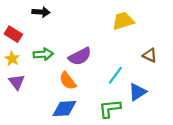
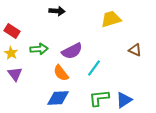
black arrow: (41, 12) -> (57, 11), moved
cyan line: (115, 75) -> (94, 68), moved
blue triangle: (138, 92) -> (124, 100), moved

